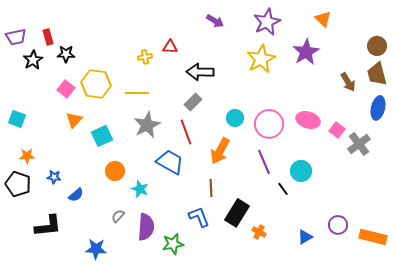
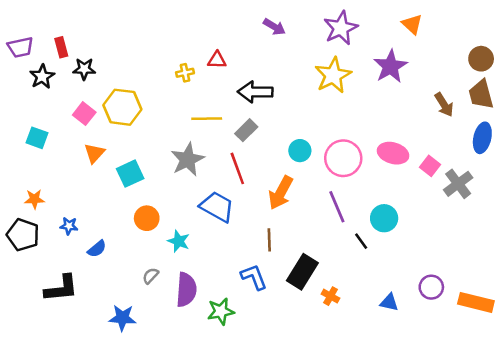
yellow line: (137, 93) -> (207, 119), moved
cyan square: (17, 119) -> (37, 138), moved
blue triangle: (305, 237) -> (389, 302), turned 42

